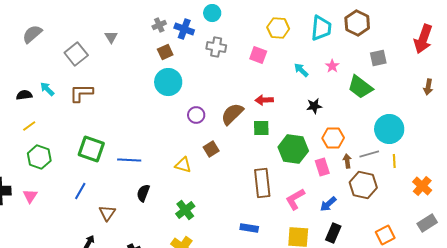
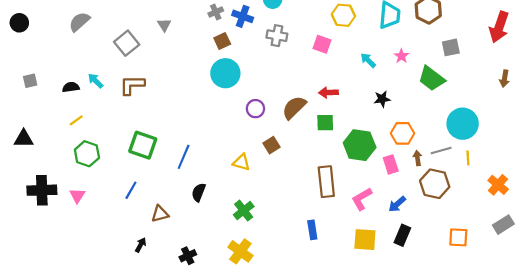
blue line: (129, 160) -> (184, 157), turned -70
brown triangle: (107, 213) -> (160, 214), turned 42
blue rectangle: (249, 228) -> (312, 230), turned 72
orange square: (385, 235) -> (458, 237), turned 30

